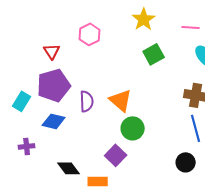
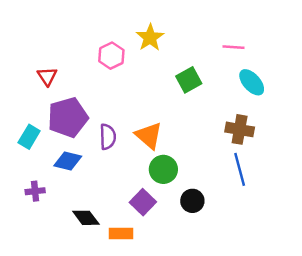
yellow star: (144, 19) -> (150, 38), moved
red triangle: (52, 51) -> (47, 76), moved
black circle: (186, 162) -> (192, 201), moved

